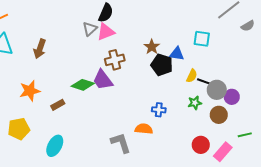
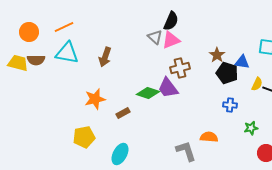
gray triangle: (90, 29) -> (155, 37), turned -35
green star: (195, 103) -> (251, 128), moved
blue cross: (159, 110) -> (230, 105), moved

